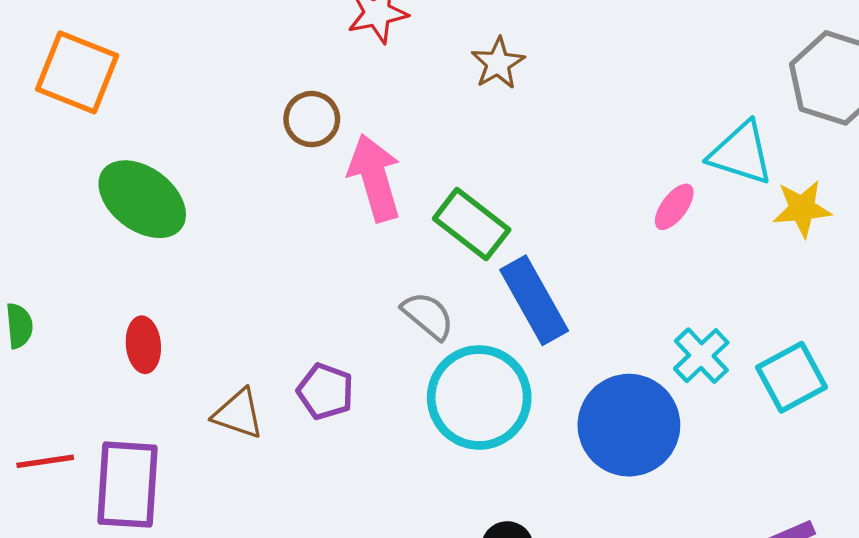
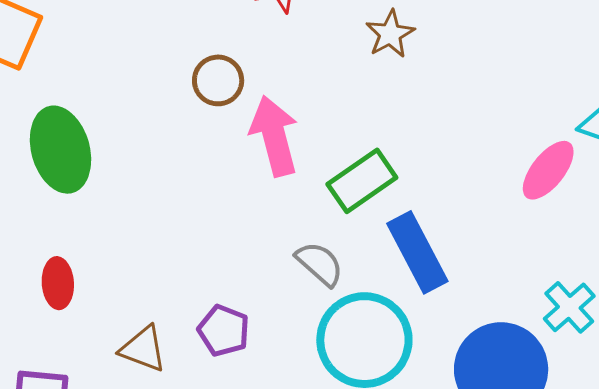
green ellipse: (142, 199) -> (60, 150), turned 36
pink ellipse: (674, 207) -> (548, 170), size x1.4
green rectangle: (472, 224) -> (362, 181), turned -74

